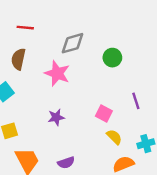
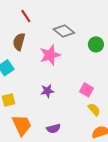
red line: (25, 28) -> (26, 16), turned 48
gray diamond: (72, 43) -> (64, 31), turned 50
pink star: (57, 73) -> (50, 55), turned 30

